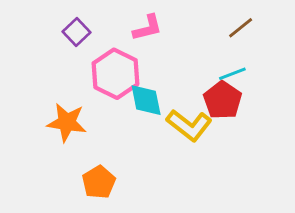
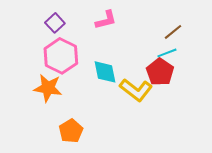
brown line: (241, 28) -> (173, 32), moved
pink hexagon: (115, 74) -> (61, 56), moved

